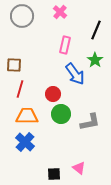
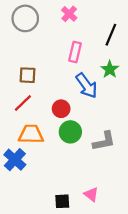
brown square: (14, 65) -> (28, 75), moved
red line: (20, 89) -> (23, 103), turned 30
blue cross: (25, 142) -> (15, 160), moved

